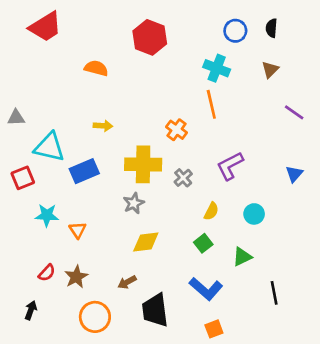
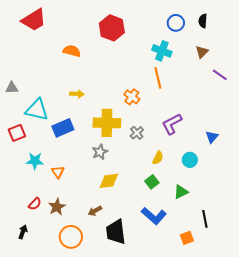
purple line: (294, 112) -> (220, 75), moved
blue triangle: (294, 174) -> (212, 137), moved
orange square: (214, 329) -> (187, 238), moved

